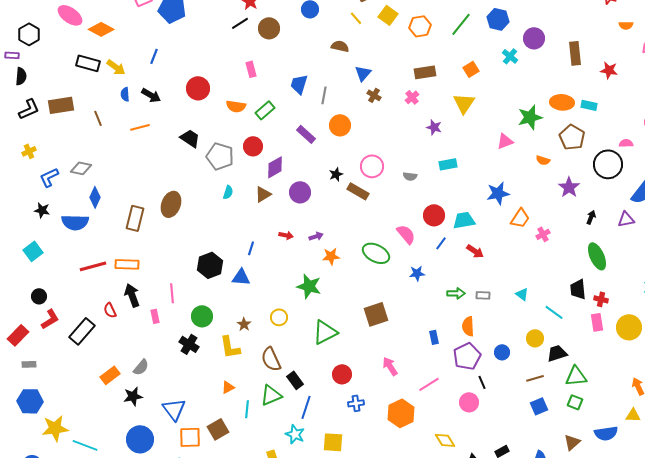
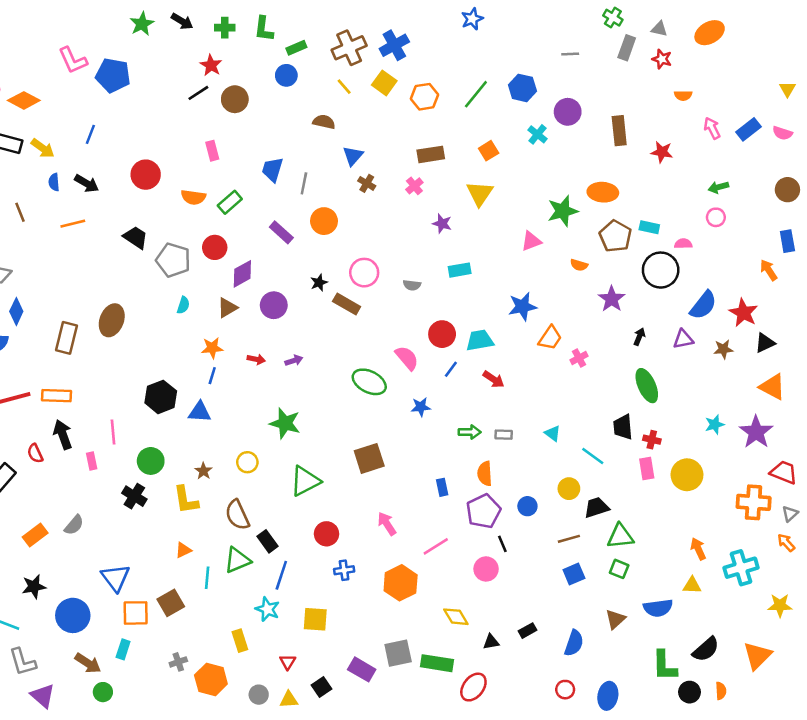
cyan rectangle: (589, 105) -> (649, 227), moved
orange star: (331, 256) -> (212, 348), moved
black star: (133, 396) -> (34, 587), moved

